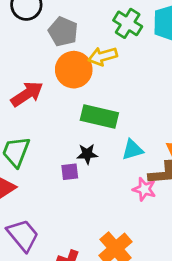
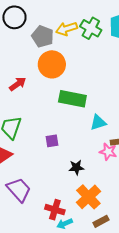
yellow arrow: (103, 56) -> (67, 29), moved
red arrow: (27, 94) -> (18, 84), size x0.7
black star: (87, 154) -> (76, 168), moved

